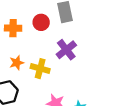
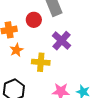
orange star: (17, 63) -> (16, 50), moved

